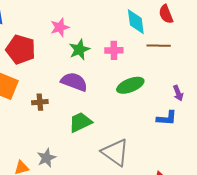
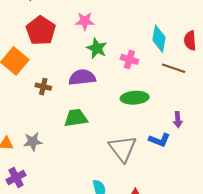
green star: (79, 50) -> (97, 48), turned 30
purple semicircle: (74, 82) -> (82, 77), turned -44
gray triangle: (115, 152) -> (123, 148), moved

